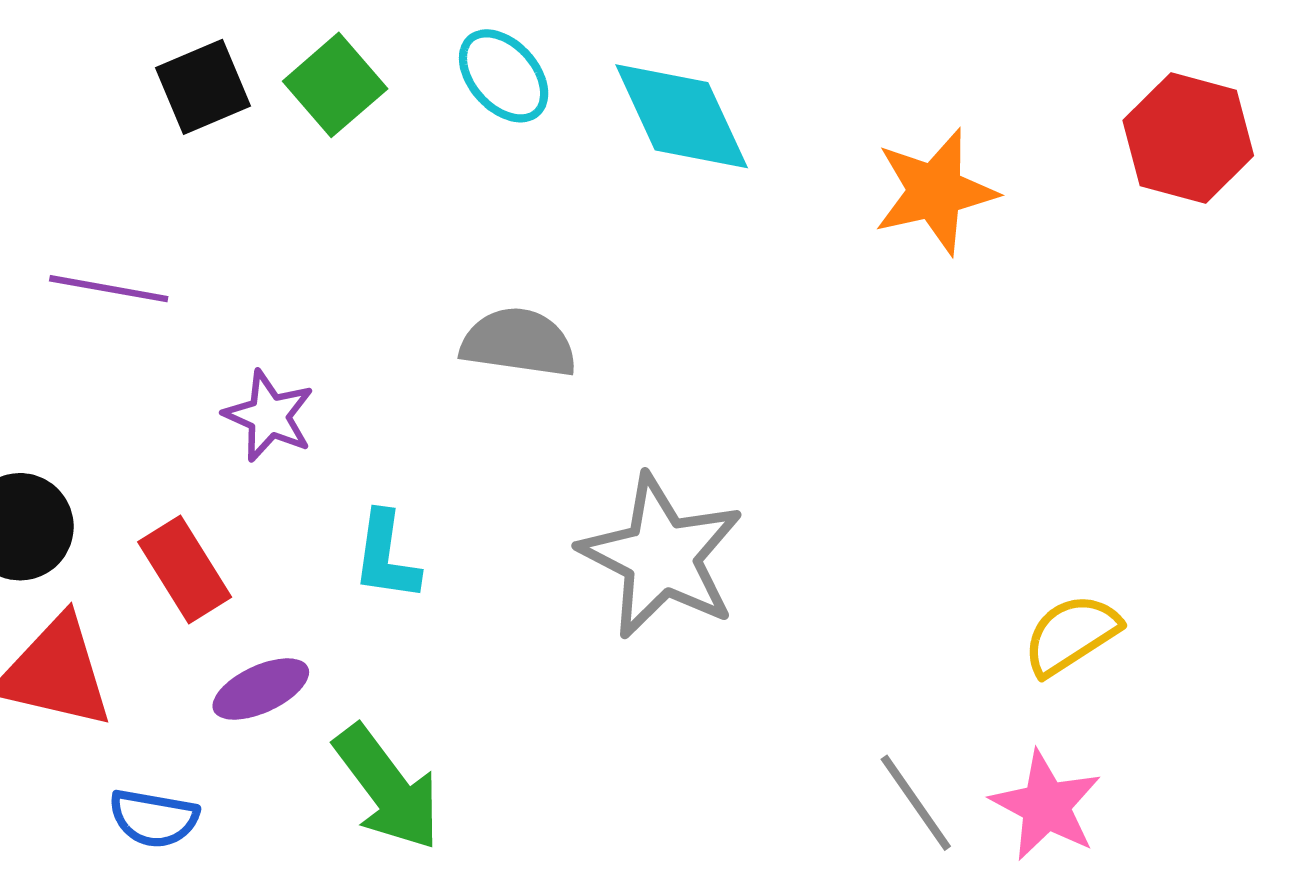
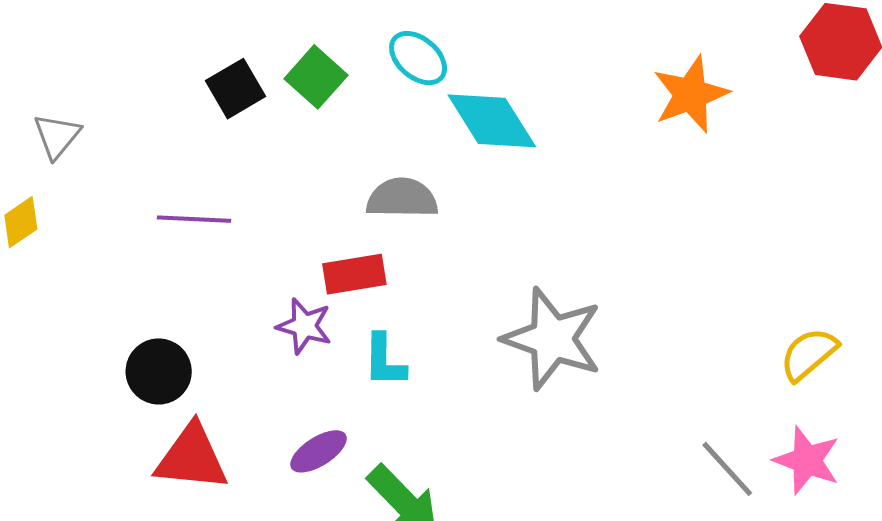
cyan diamond: (682, 116) -> (492, 121), moved
gray semicircle: (519, 343) -> (402, 198), moved
purple star: (269, 416) -> (304, 326), moved
red rectangle: (185, 570) -> (354, 274), moved, turned -60

